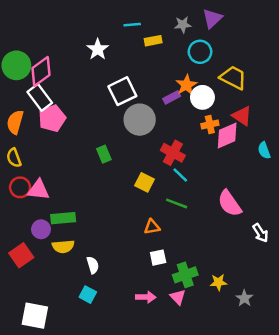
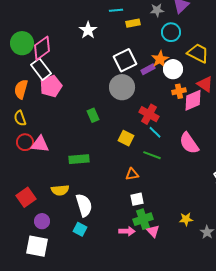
white square: (122, 91) -> (125, 60), moved
pink semicircle: (230, 203) -> (189, 143), moved
green rectangle: (63, 218) -> (79, 159), moved
purple circle: (41, 229) -> (42, 221), moved
white semicircle: (93, 265) -> (84, 205), size x1.6
green cross: (185, 275) -> (143, 219), moved

